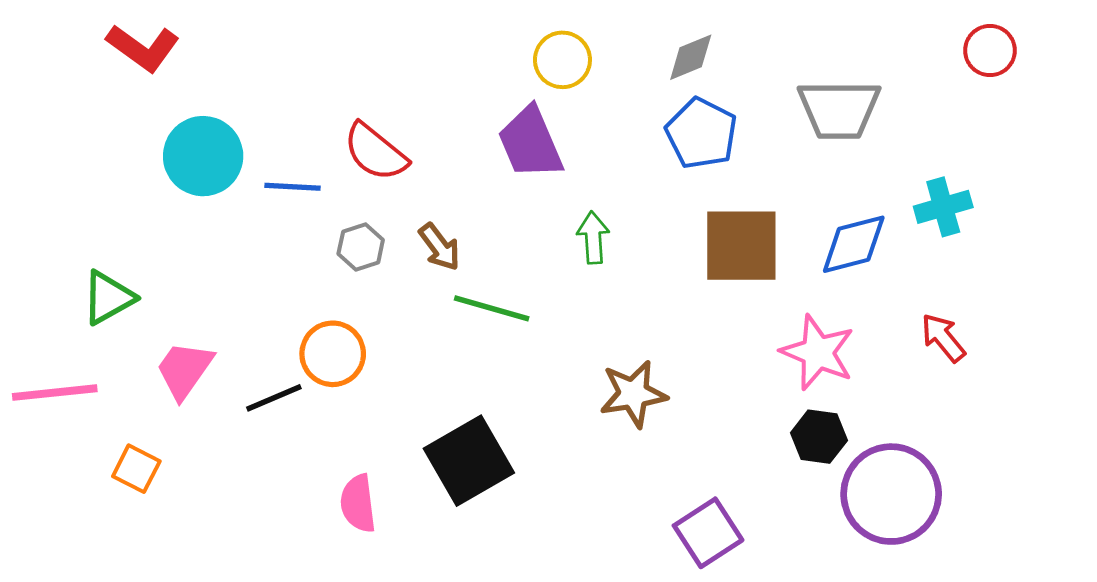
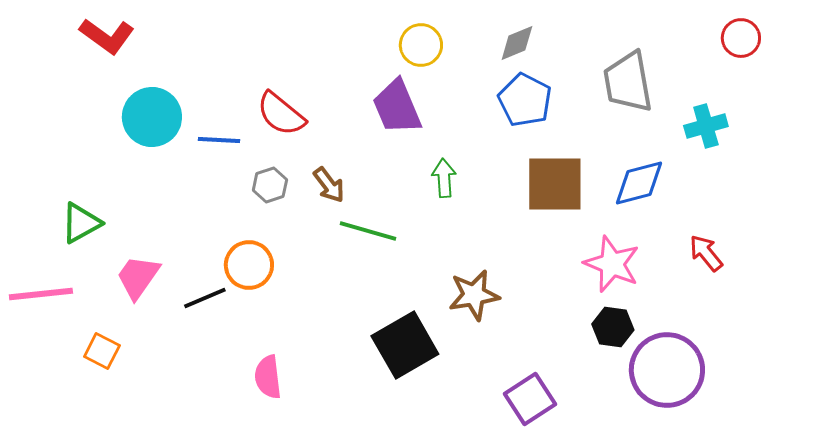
gray trapezoid: (839, 109) -> (628, 82), turned 80
cyan cross: (943, 207) -> (706, 126), moved
black square: (469, 461) -> (405, 345), moved

